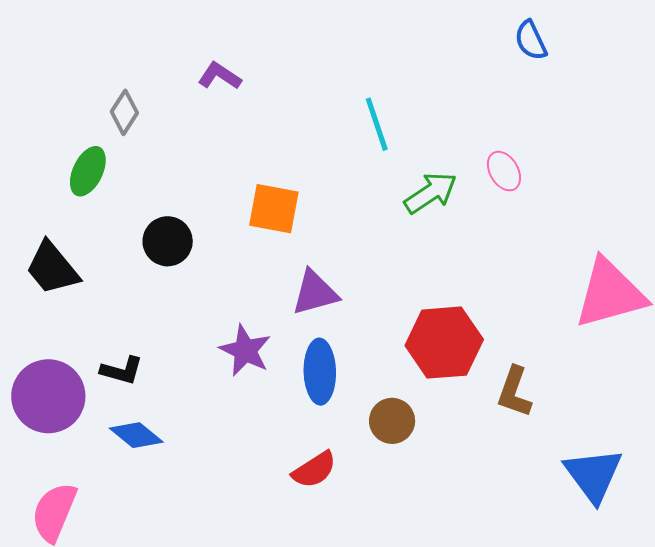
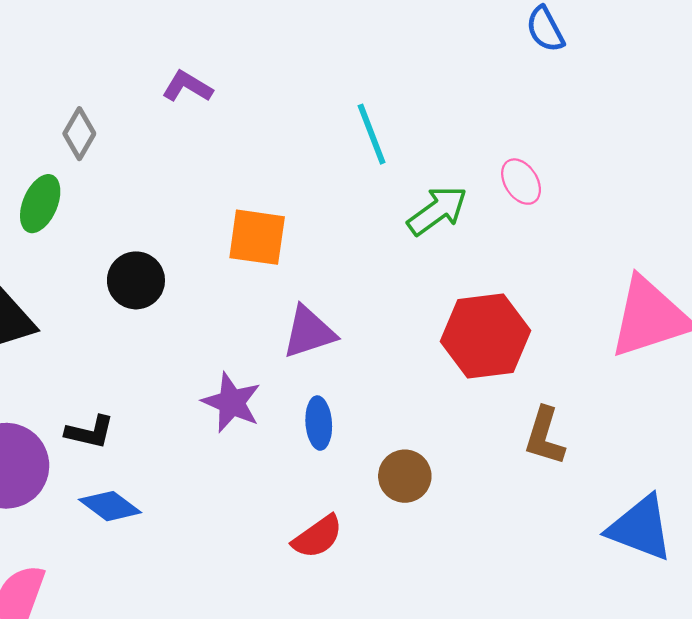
red hexagon: (444, 343) -> (485, 336), moved
blue ellipse: (320, 372) -> (319, 423), size x0.7
blue triangle: (593, 475) -> (640, 528), turned -30

